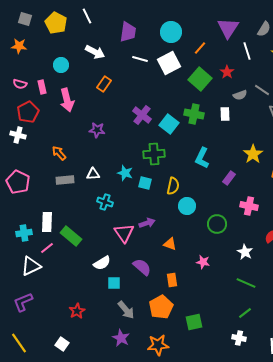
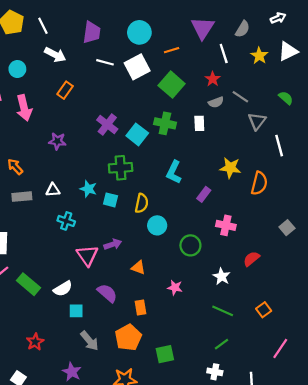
white line: (87, 16) -> (43, 26), moved
orange line: (200, 48) -> (172, 50), turned 32
red star: (227, 72) -> (213, 79), moved
yellow star: (253, 154) -> (230, 168), turned -30
green rectangle: (71, 236) -> (28, 284), moved
purple star: (121, 338) -> (72, 372), moved

